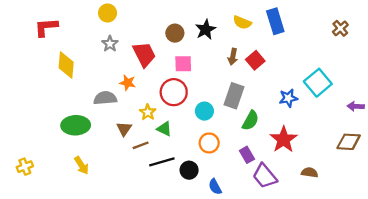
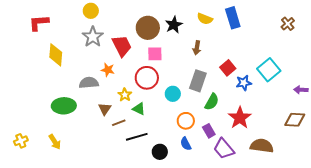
brown circle: (175, 33) -> (148, 28), size x1.5
gray star: (110, 44) -> (93, 37), size x1.5
red square: (255, 60) -> (228, 68), moved
orange circle: (209, 143) -> (186, 121), moved
yellow arrow: (82, 165) -> (55, 142), moved
black circle: (189, 170) -> (160, 152), moved
brown semicircle: (310, 173) -> (262, 146), size x1.6
blue semicircle: (215, 187) -> (186, 144), moved

